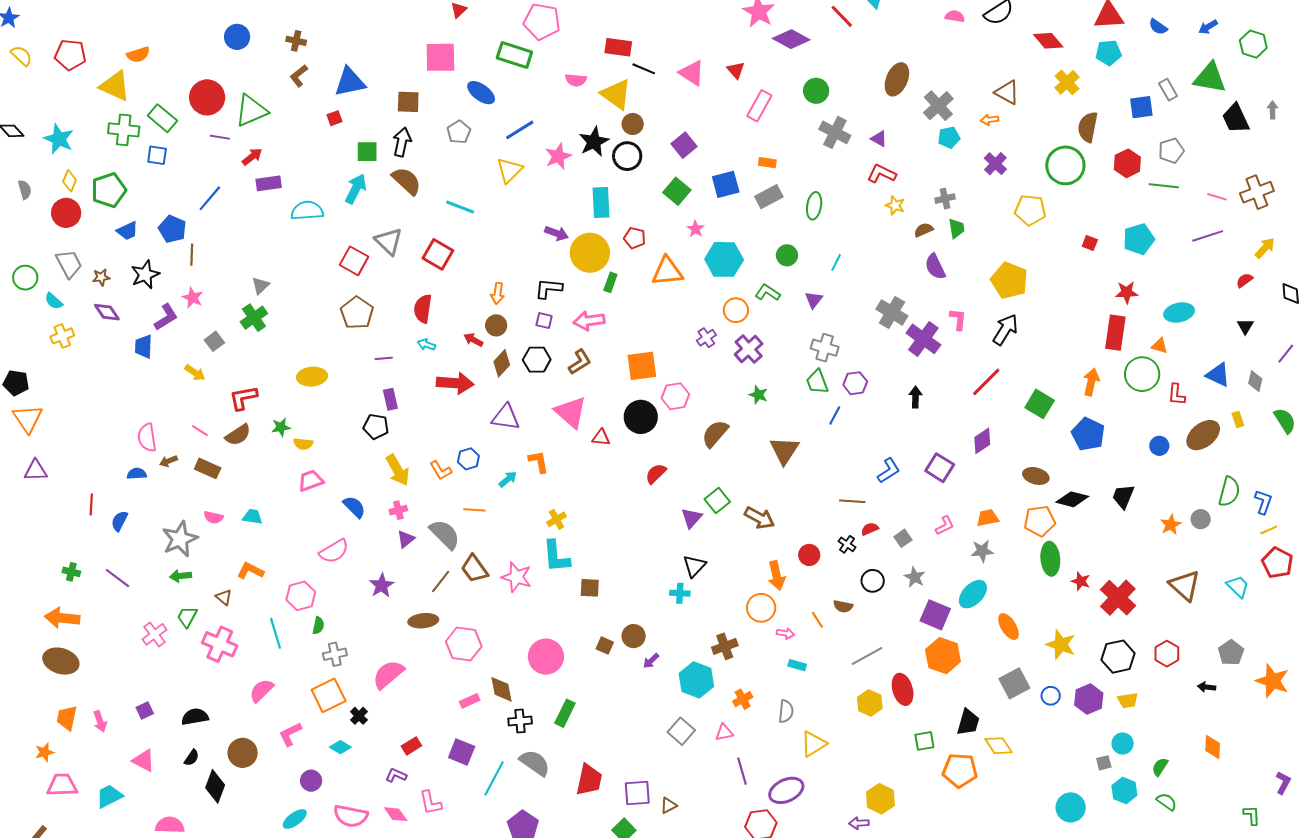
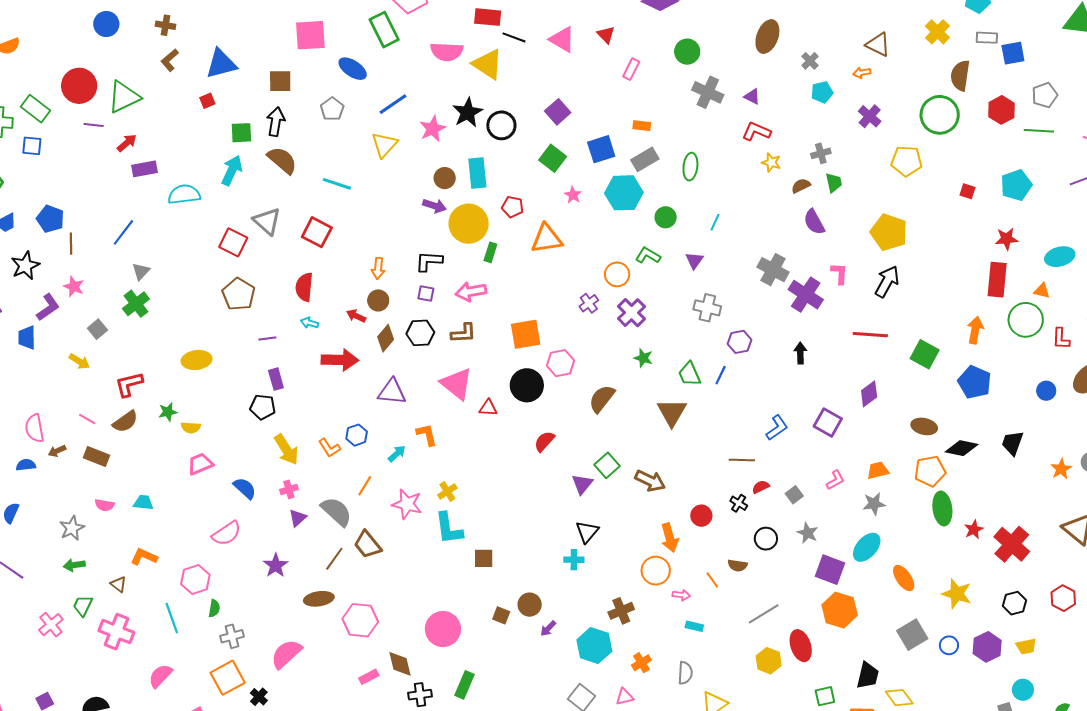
green rectangle: (514, 55) -> (384, 30), turned 48
pink semicircle: (576, 80) -> (447, 52), size x1.5
gray rectangle: (1168, 90) -> (987, 38), moved, turned -55
pink rectangle: (759, 106) -> (631, 69), size x0.7
gray cross: (938, 106) -> (810, 61), size x0.6
brown circle: (633, 124) -> (445, 178), moved
blue line: (210, 198) -> (123, 232), moved
cyan hexagon: (724, 259) -> (624, 193), moved
brown L-shape: (580, 362) -> (463, 333), turned 32
green trapezoid: (817, 382) -> (689, 374), moved
red line: (986, 382) -> (870, 335), turned 52
orange line: (474, 510) -> (365, 486), turned -60
gray star: (180, 539) -> (72, 528), size x0.7
pink star: (517, 577) -> (407, 504), moved
red star: (1081, 581) -> (974, 530), turned 30
black hexagon: (1118, 657) -> (1014, 603), size x0.7

